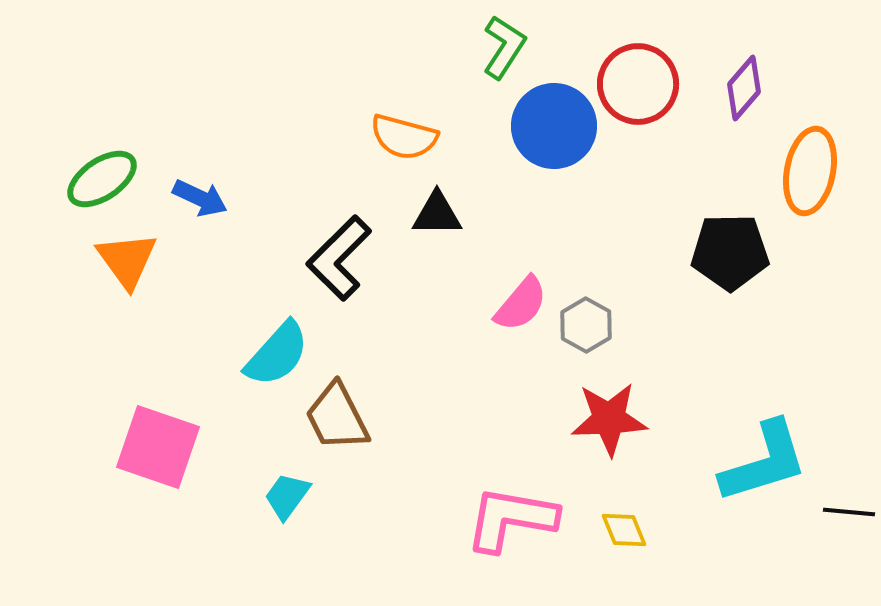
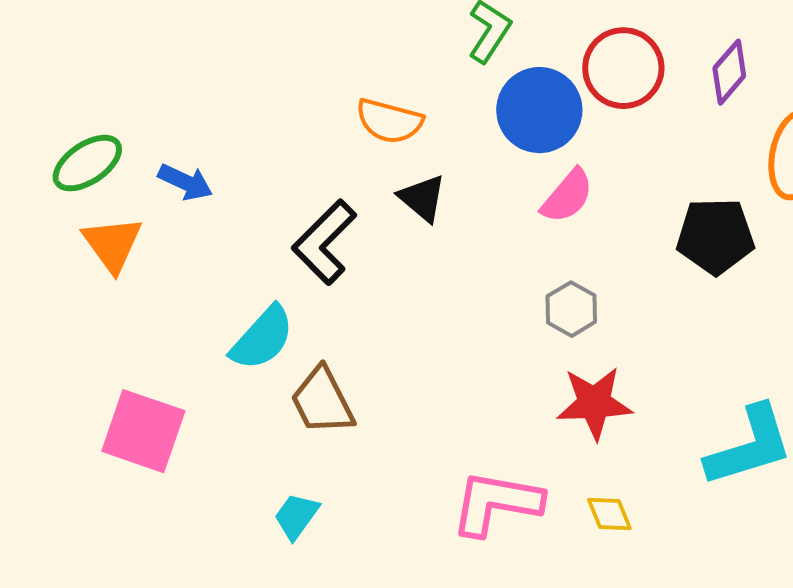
black triangle: (437, 214) -> (422, 198), turned 40
pink semicircle: (521, 304) -> (567, 196), moved
cyan trapezoid: (287, 496) -> (296, 516), moved

